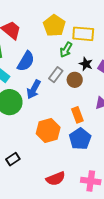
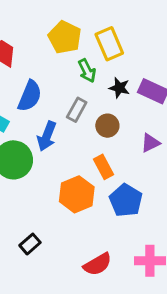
yellow rectangle: (83, 34) -> (109, 44), turned 70
green arrow: (66, 50) -> (87, 71), turned -49
brown circle: (75, 80) -> (107, 126), moved
orange rectangle: (77, 115) -> (103, 167), moved

